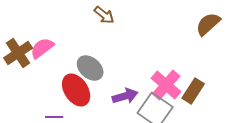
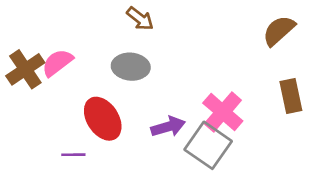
gray ellipse: (90, 68) -> (131, 67), moved, turned -36
brown rectangle: (193, 91) -> (291, 96), moved, turned -45

